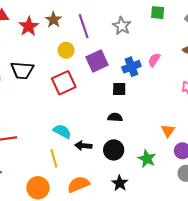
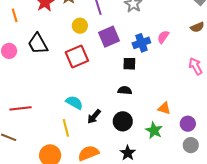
black trapezoid: (22, 70) -> (38, 44), turned 55
orange triangle: (168, 131) -> (164, 108), moved, turned -48
black arrow: (83, 146) -> (94, 117), turned -56

